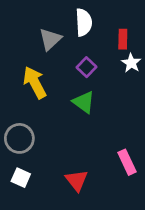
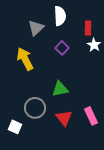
green triangle: (84, 102) -> (60, 89), moved, turned -48
gray circle: (19, 138) -> (35, 108), moved
red triangle: (77, 180) -> (64, 118), moved

